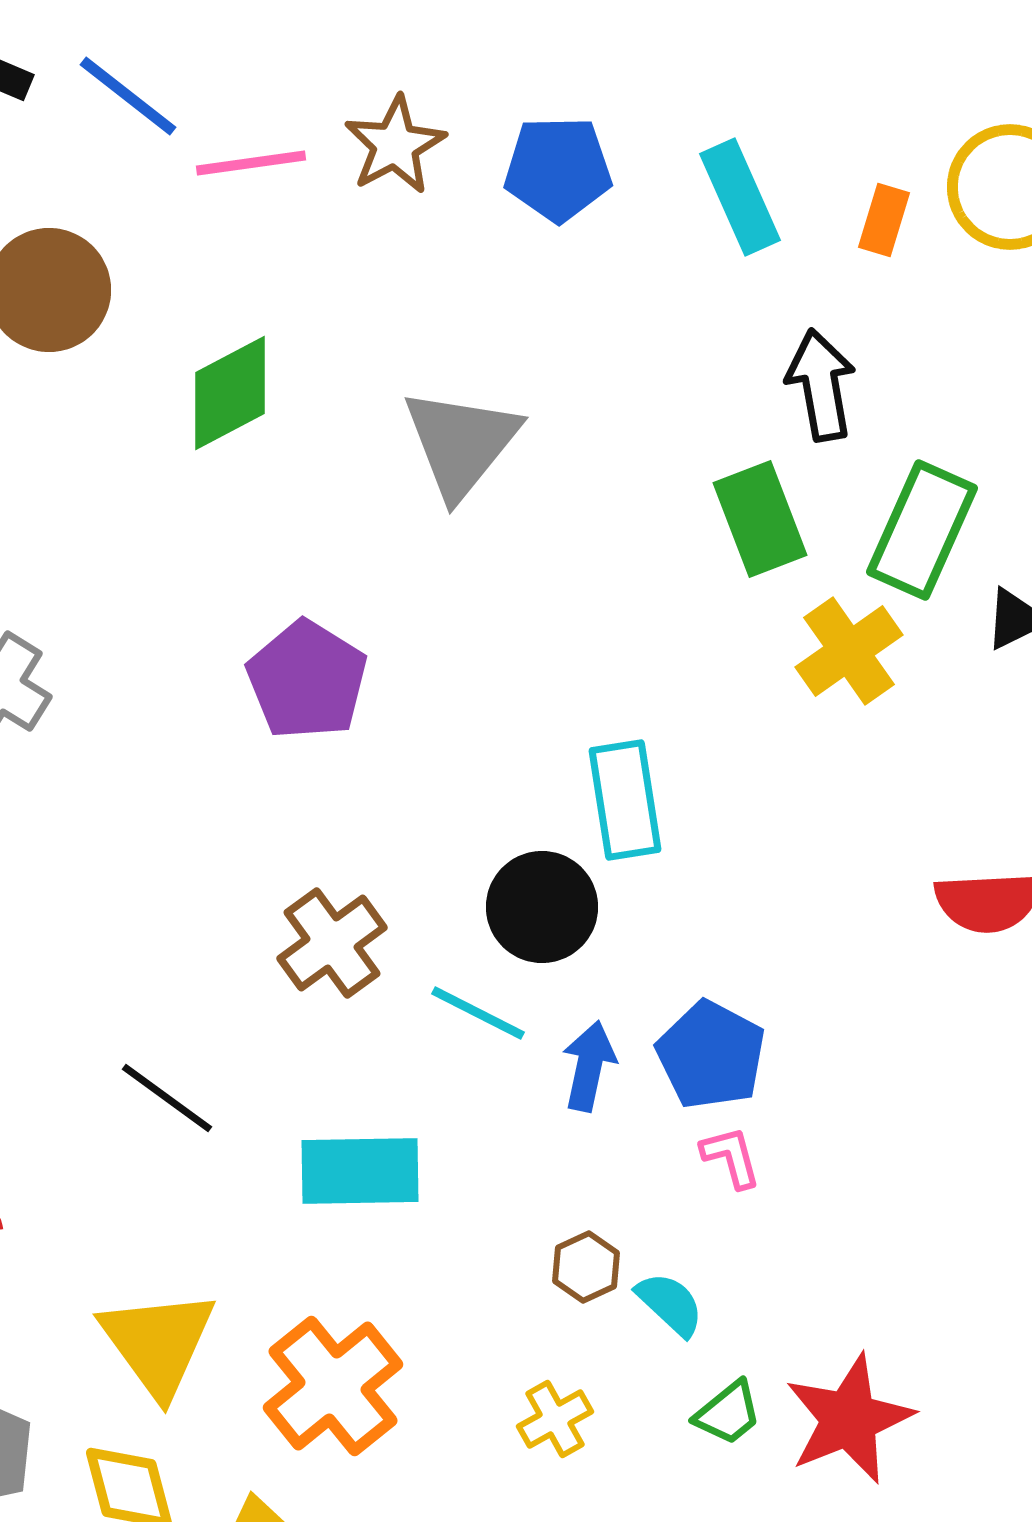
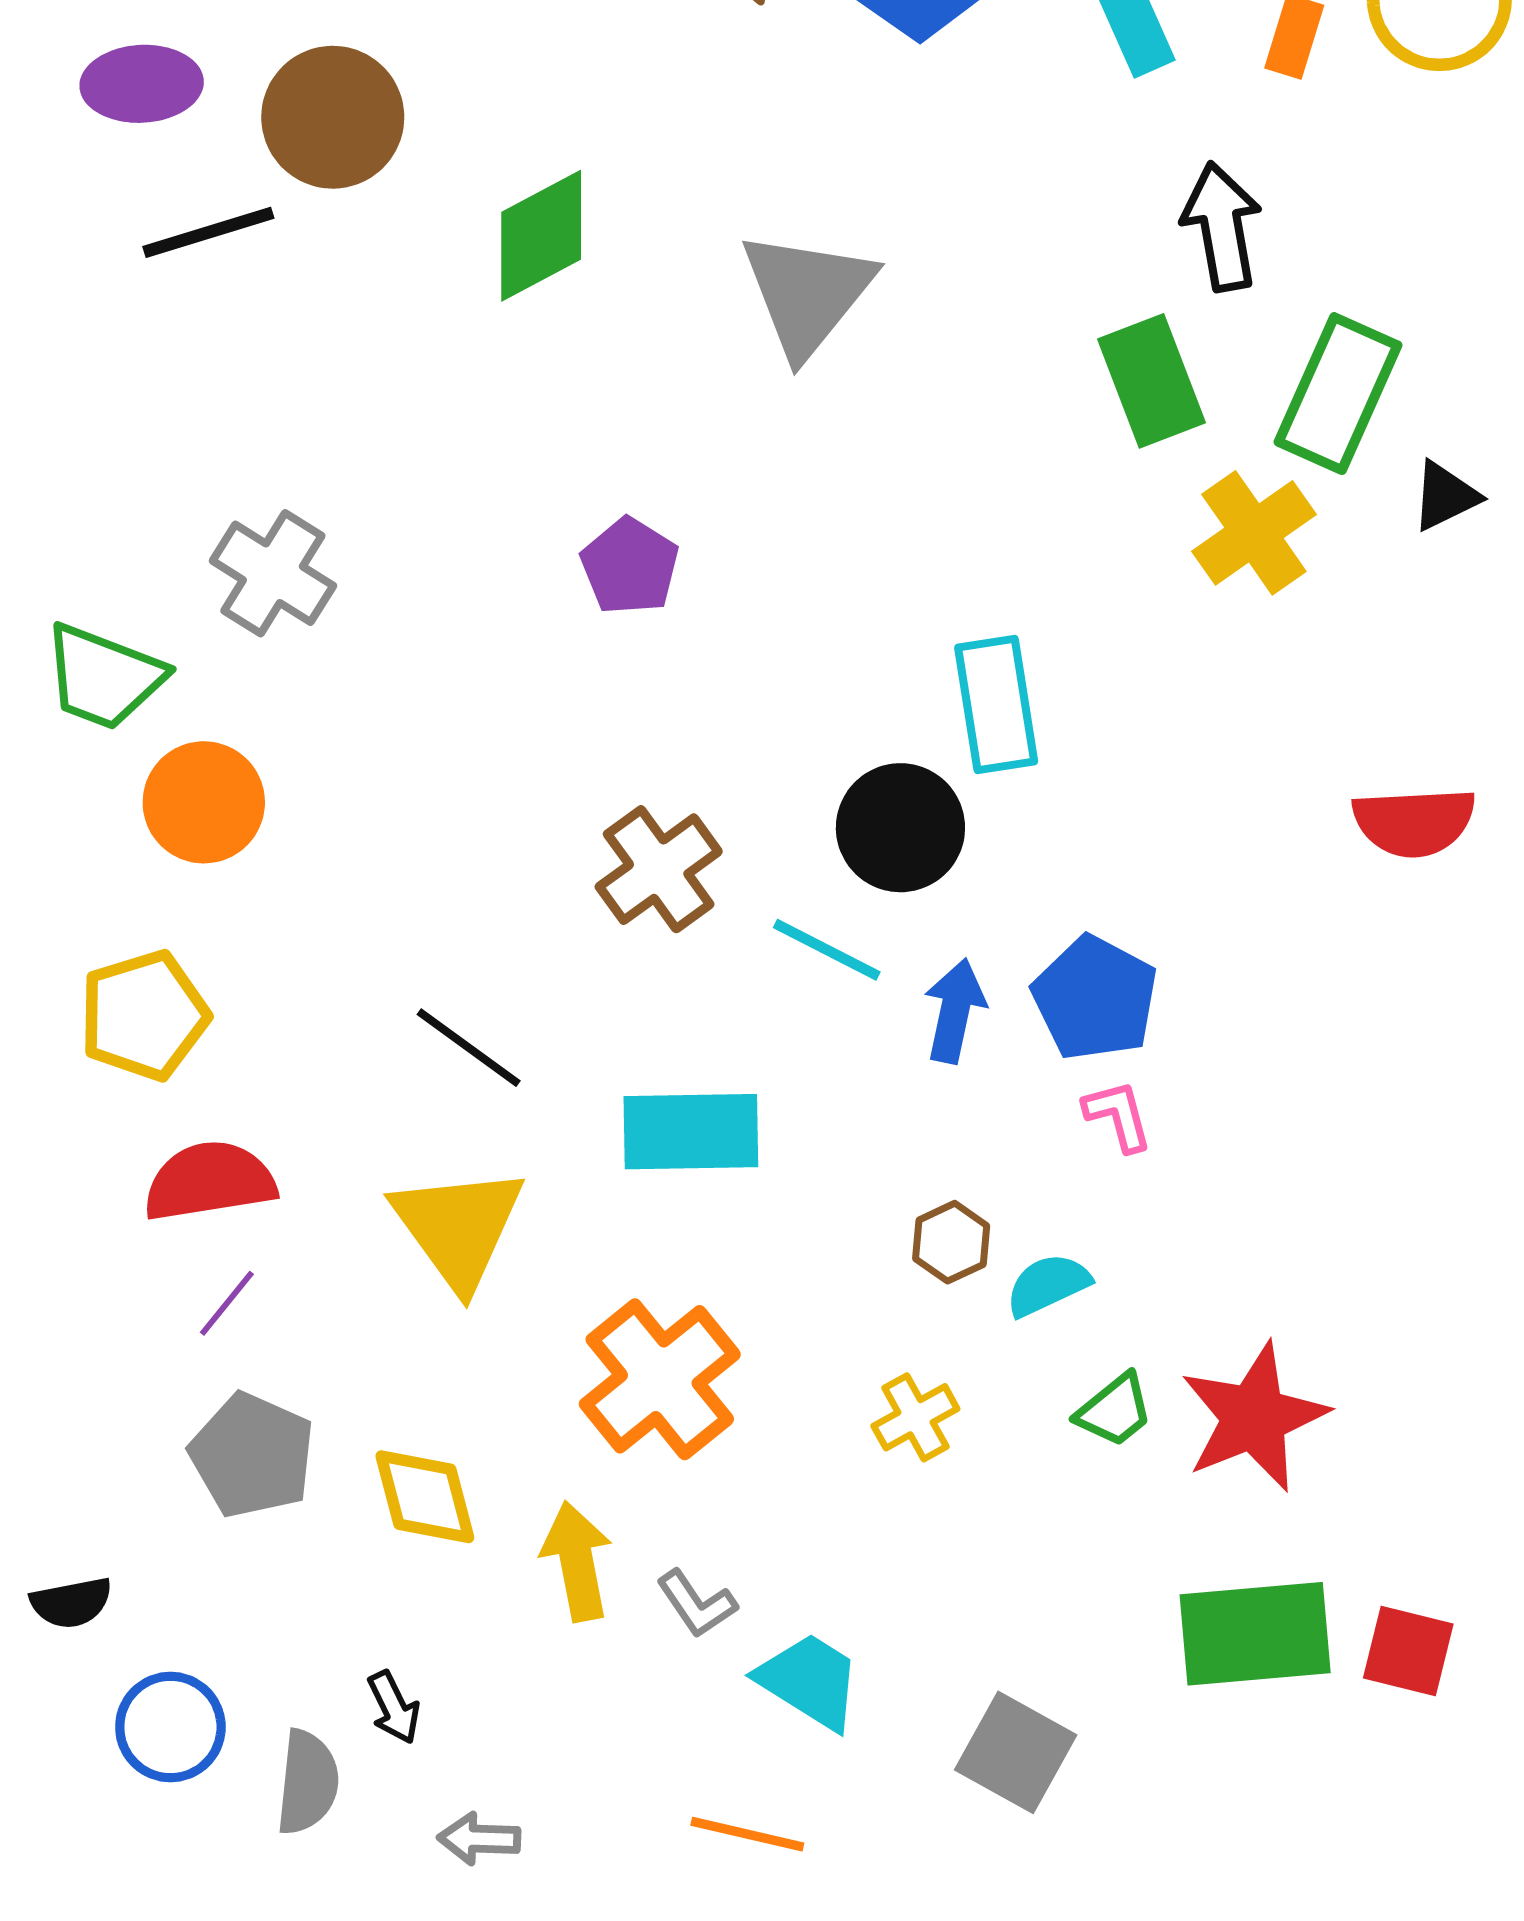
purple pentagon: (307, 680) -> (630, 566), size x0.7
cyan semicircle: (670, 1304) -> (1048, 1285), turned -68
yellow triangle: (158, 1343) -> (458, 1227), moved

